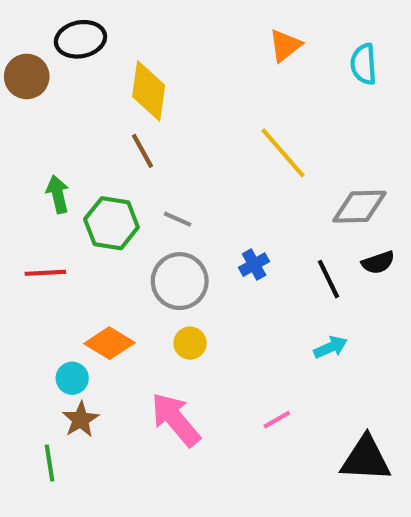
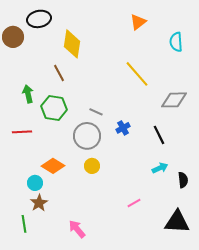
cyan semicircle: (364, 64) -> (176, 42), moved
brown line: (142, 151) -> (59, 73), moved
gray line: (178, 219) -> (96, 112), moved
black semicircle: (378, 262) -> (183, 180), moved, turned -77
pink arrow: (176, 420) -> (77, 229), moved, size x0.7

